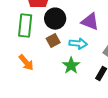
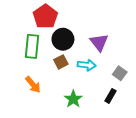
purple triangle: (90, 22) -> (99, 42), turned 30
green star: (71, 66) -> (73, 99), moved

